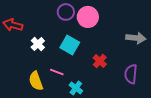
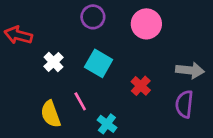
pink circle: (88, 17) -> (146, 24), moved
gray arrow: (136, 38) -> (190, 70), moved
pink line: (57, 72) -> (80, 101), turned 40

